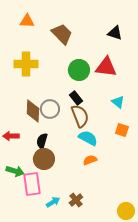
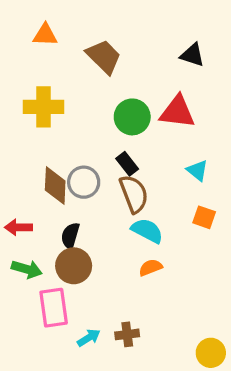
green arrow: (15, 171) -> (27, 269), moved
brown cross: (76, 200) -> (127, 334), turned 32

